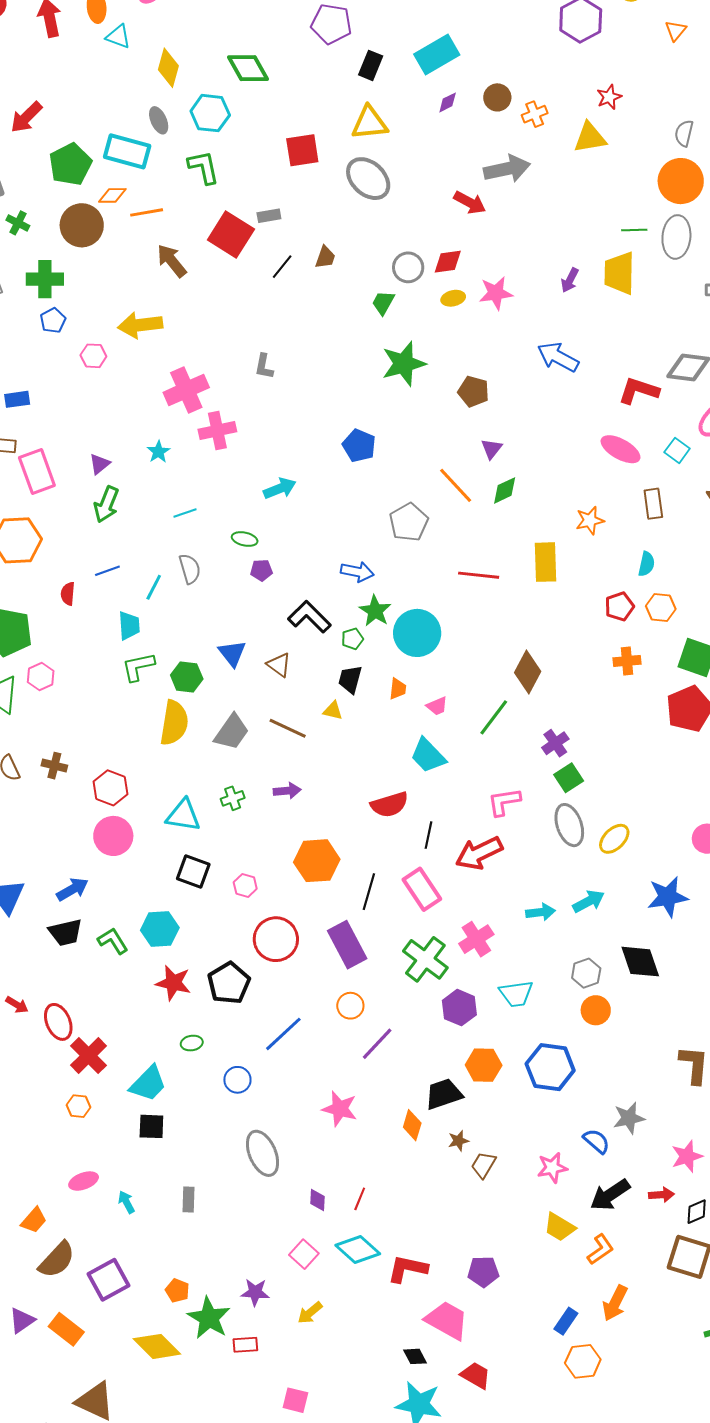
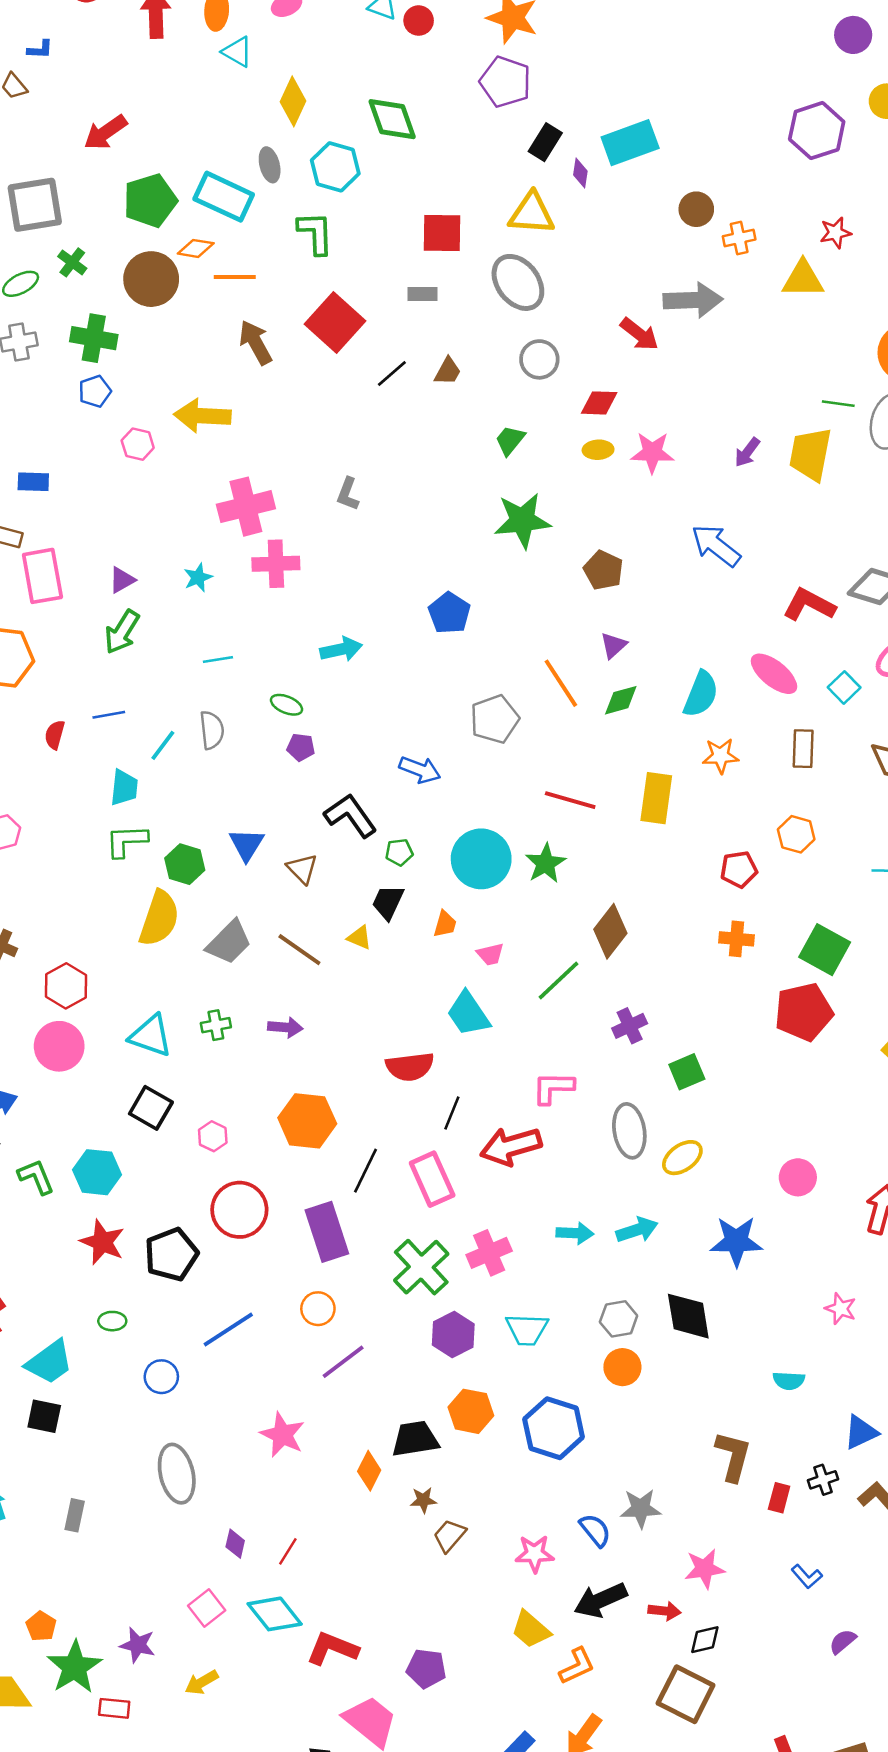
purple diamond: (448, 102) -> (580, 173), moved, turned -65
gray rectangle: (269, 216) -> (422, 294), moved
gray circle: (408, 267) -> (539, 359), moved
cyan semicircle: (646, 564) -> (701, 694), moved, size x1.5
orange hexagon: (661, 608) -> (796, 834), moved
green star: (375, 611) -> (545, 863), moved
green square: (569, 778) -> (687, 1072), moved

